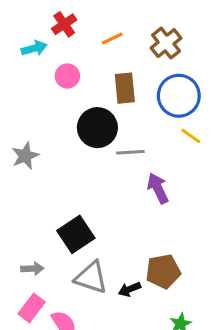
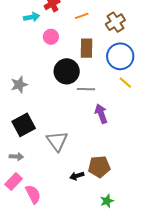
black square: (76, 234) -> (24, 125), moved
gray triangle: (91, 277) -> (57, 141), moved, turned 30

